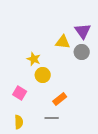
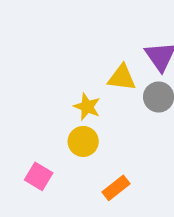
yellow star: (34, 59) -> (87, 107), moved

